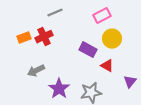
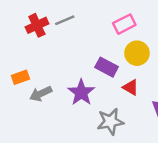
red cross: (44, 37) -> (37, 25), moved
orange rectangle: (24, 38) -> (20, 77), moved
purple star: (59, 89) -> (81, 92), moved

